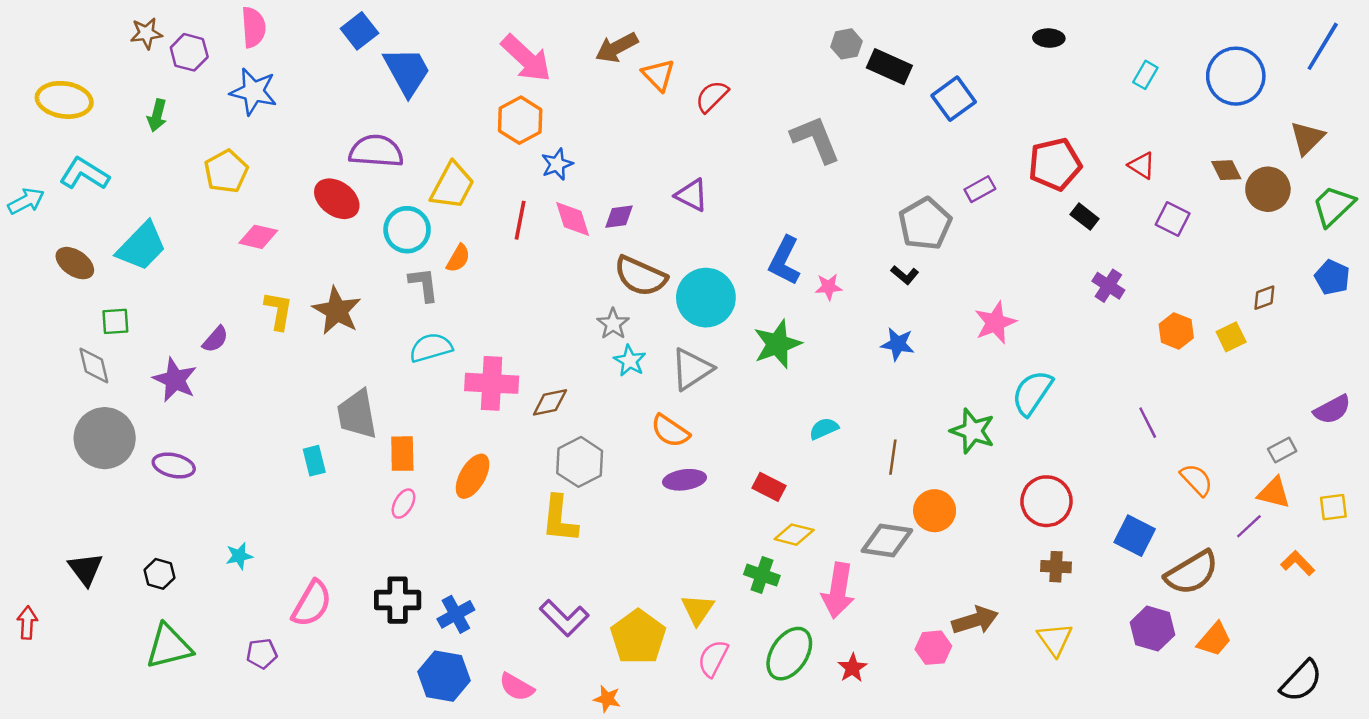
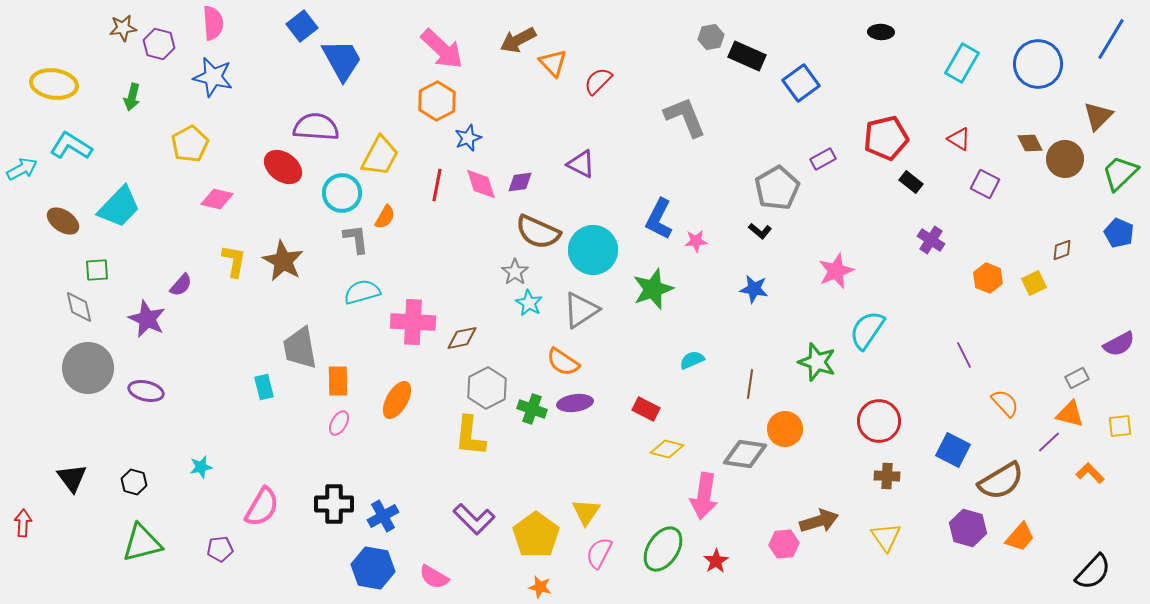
cyan rectangle: (1145, 75) -> (962, 63), size x1.6
green cross: (762, 575) -> (532, 409), moved
orange star: (607, 699) -> (540, 587), moved

